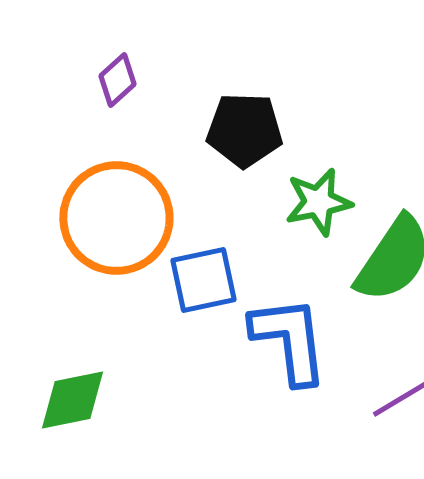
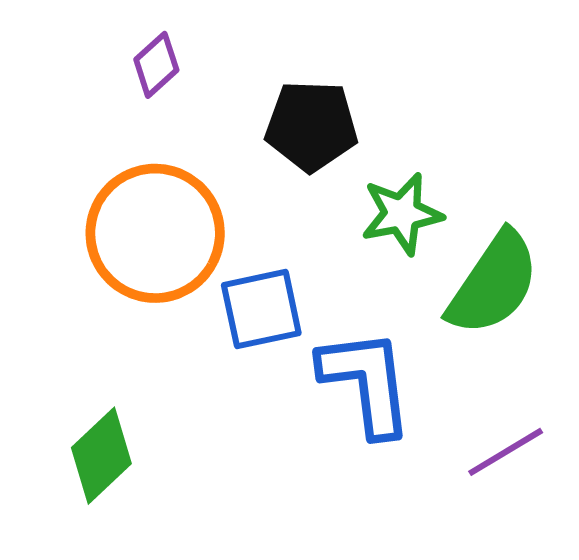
green diamond: (72, 400) -> (101, 456), turned -32

